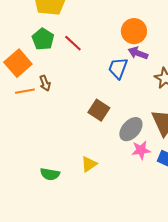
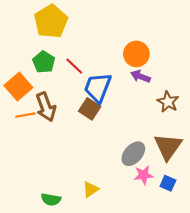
blue trapezoid: (118, 68) -> (98, 88), moved, size x1.4
brown arrow: (45, 83) -> (46, 107), size x1.8
brown square: (99, 110) -> (90, 109), moved

